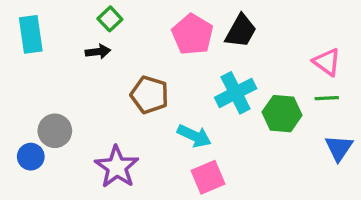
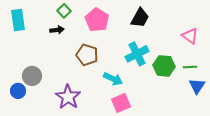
pink pentagon: (193, 34) -> (97, 20), moved
green line: (327, 98) -> (190, 67), moved

